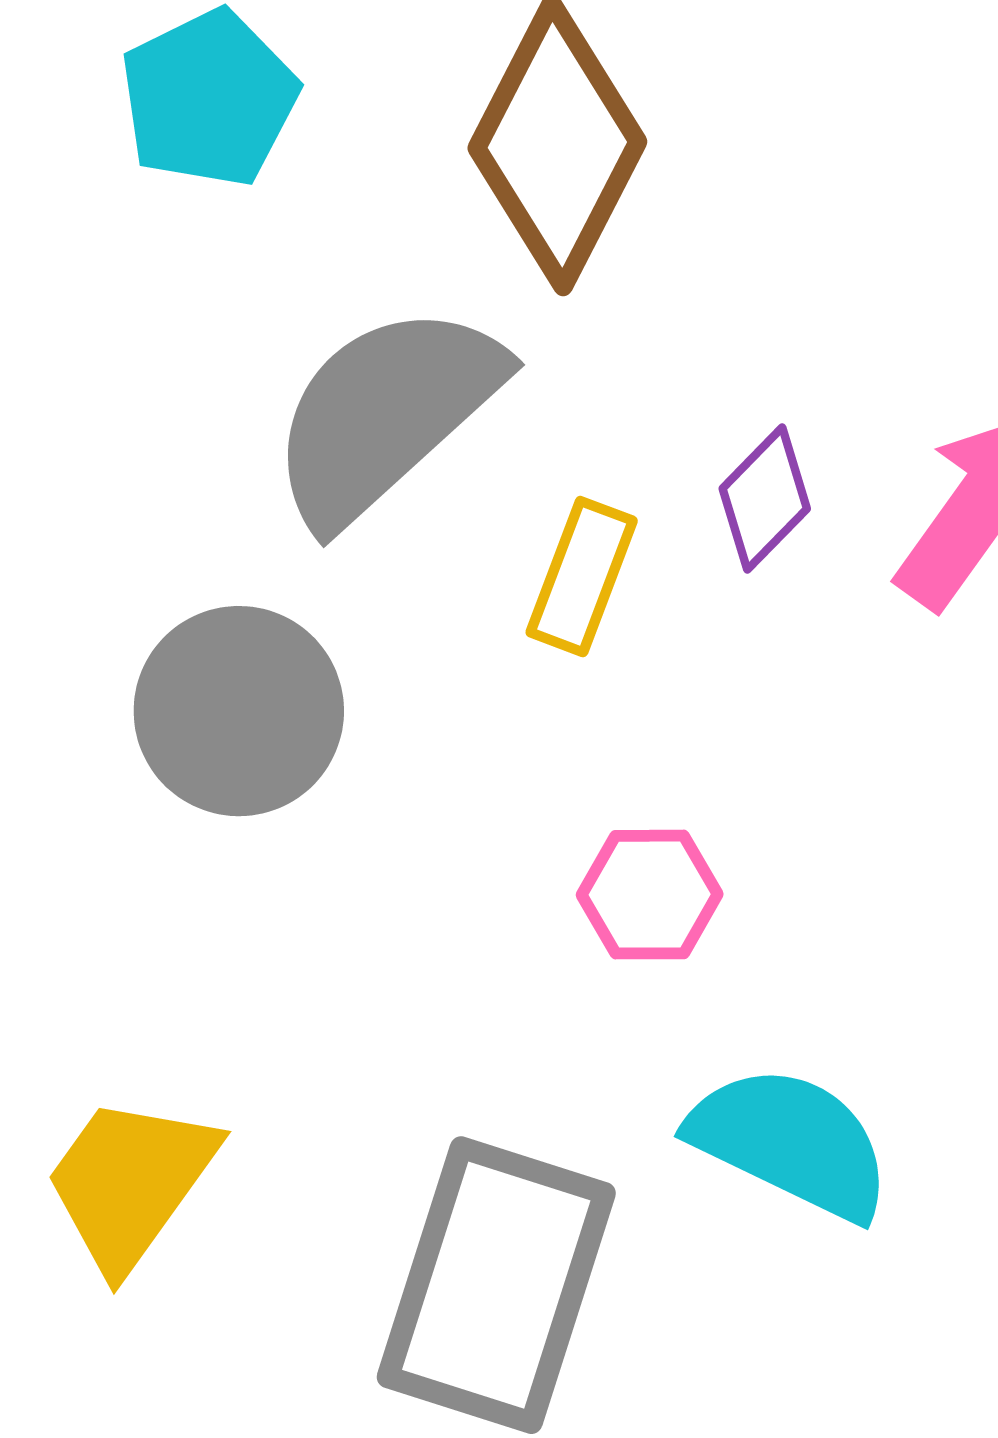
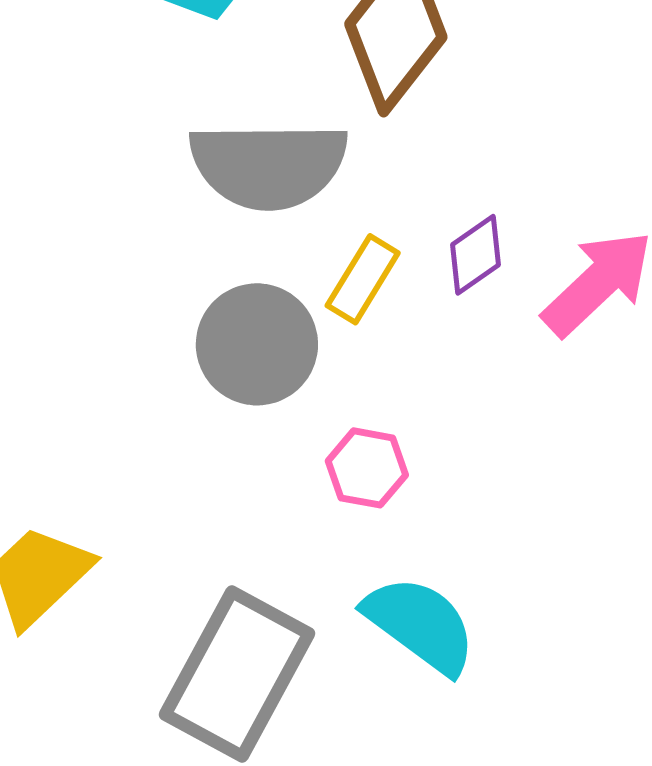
gray semicircle: (385, 414) -> (269, 165), turned -149
gray circle: (239, 711) -> (257, 344), moved

